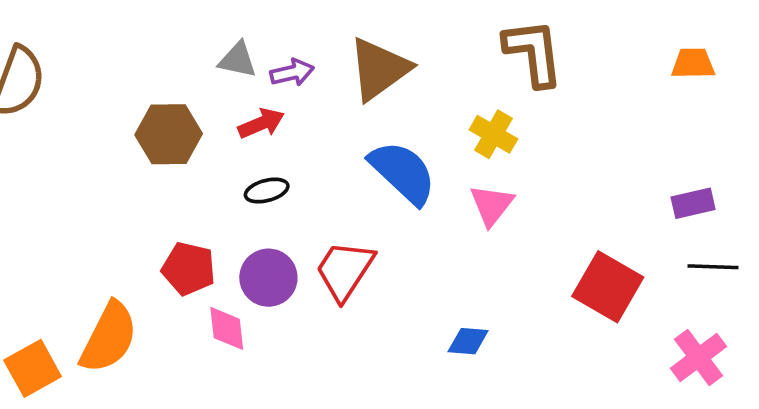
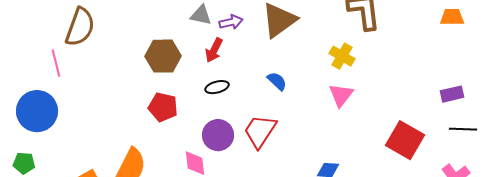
red arrow: (261, 123) -> (214, 50), turned 140
blue semicircle: (403, 172) -> (277, 81), moved, size x0.5
red pentagon: (189, 269) -> (163, 107), moved

